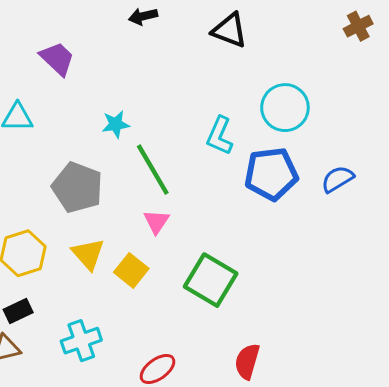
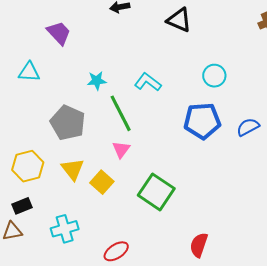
cyan circle: (285, 108) -> (214, 76), size x0.7
cyan L-shape: (220, 136) -> (148, 82), moved, turned 100
red semicircle: (247, 361) -> (199, 245), moved

